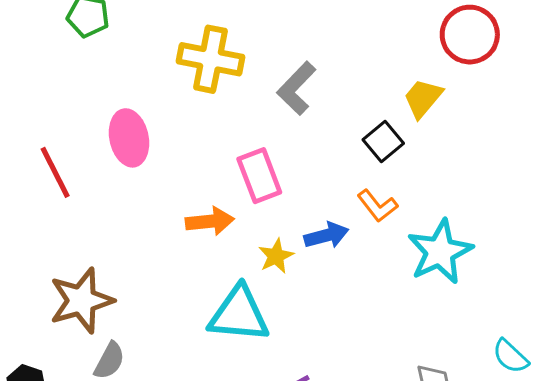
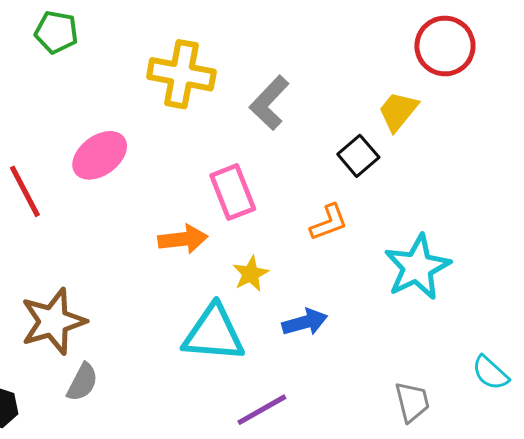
pink ellipse: (129, 138) -> (100, 155), turned 66
orange L-shape: (377, 206) -> (329, 222), moved, turned -72
blue arrow: (326, 235) -> (305, 322), moved

